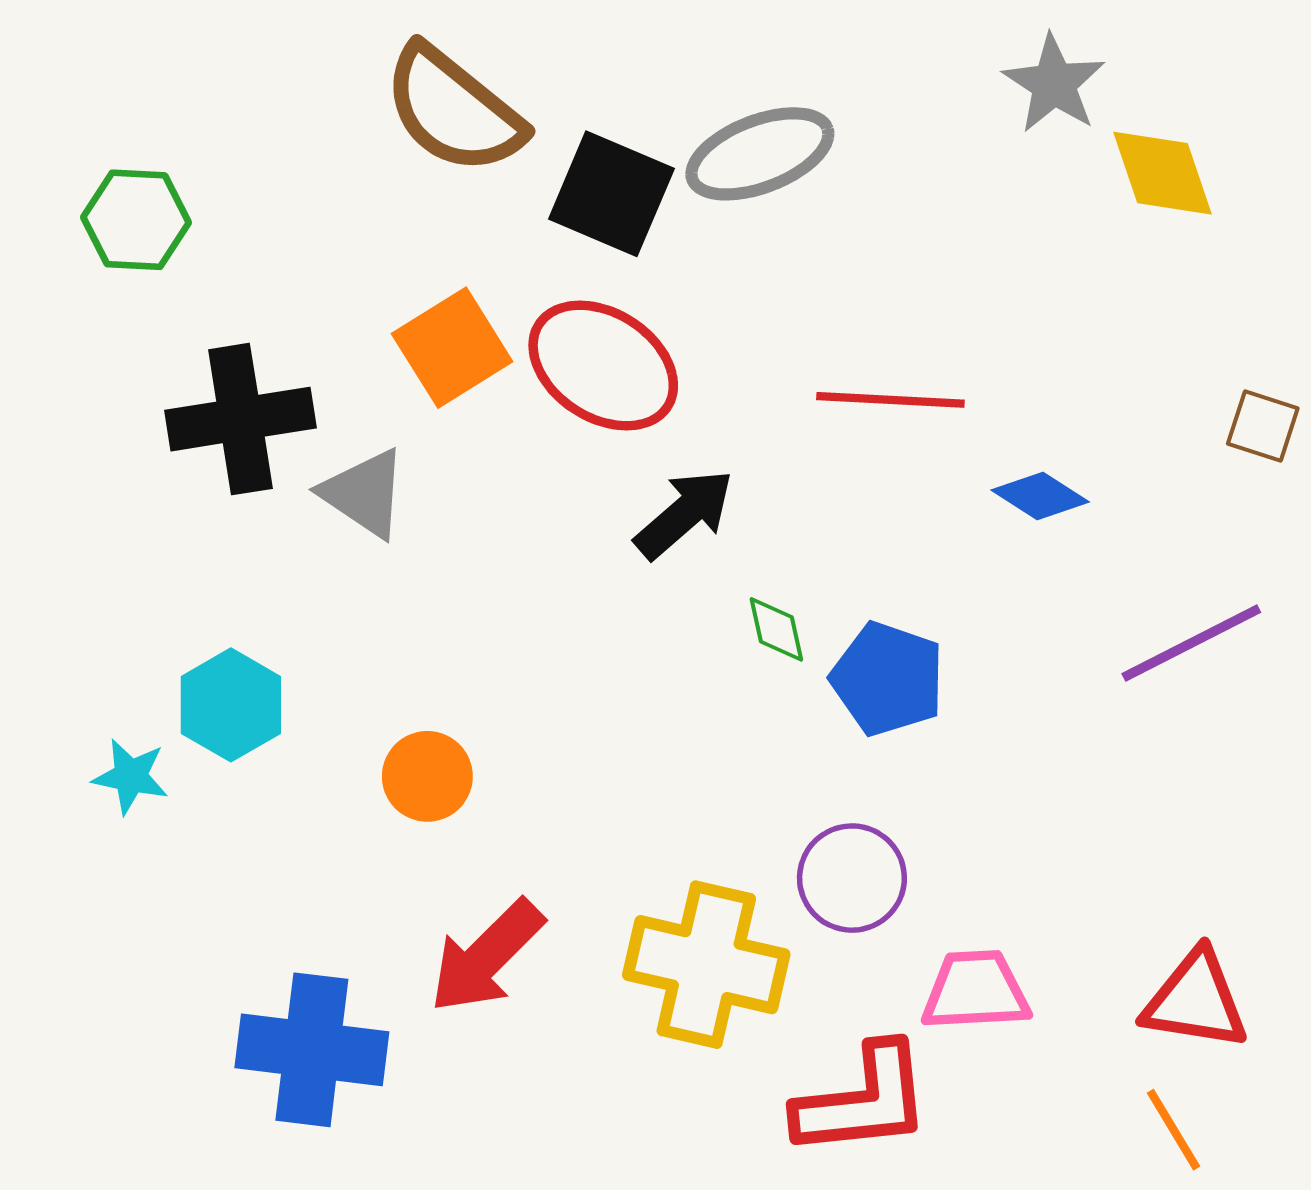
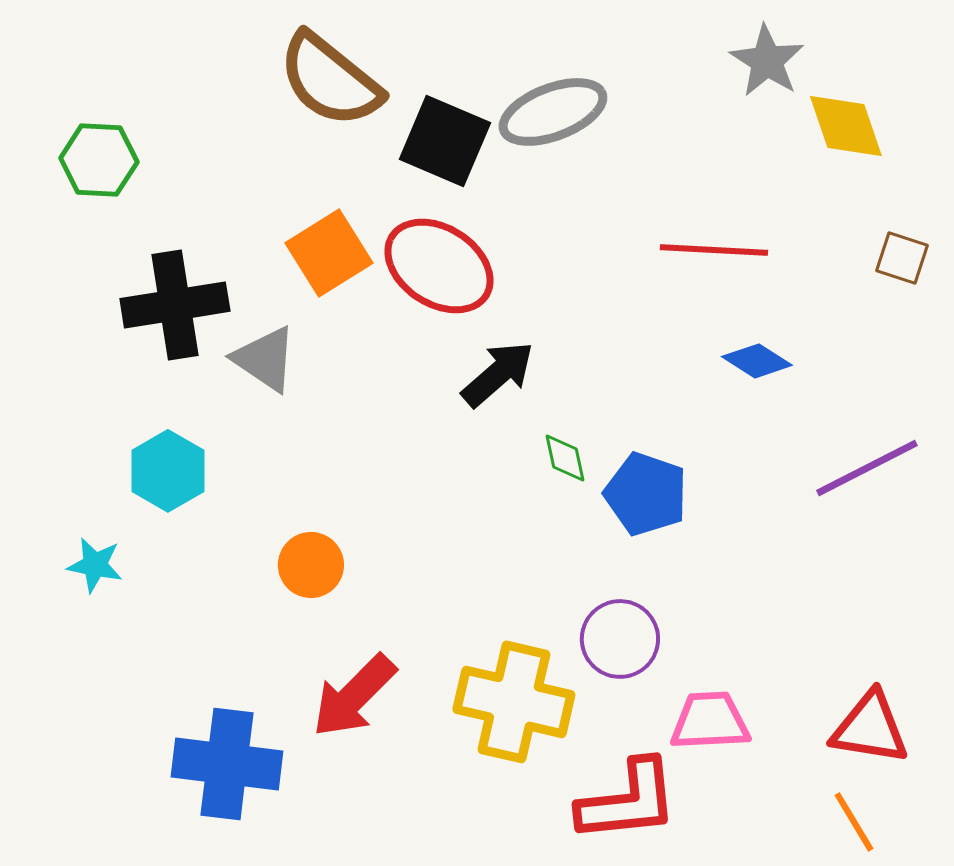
red line: (890, 400) -> (714, 250), moved
brown square: (1263, 426) -> (902, 258), moved
cyan hexagon: (231, 705) -> (168, 471), moved

